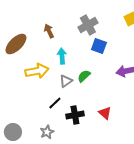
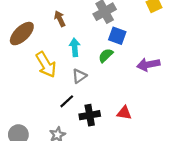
yellow arrow: (37, 71) -> (46, 65), turned 70
green semicircle: (84, 76) -> (106, 55), moved
red triangle: (105, 113) -> (124, 113), turned -32

